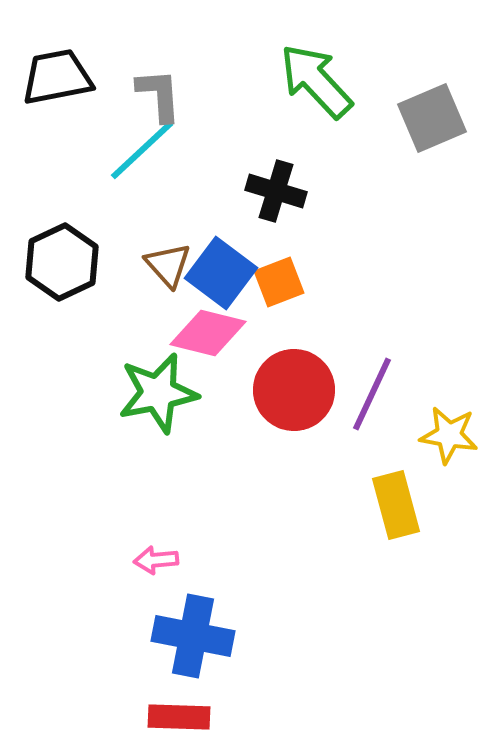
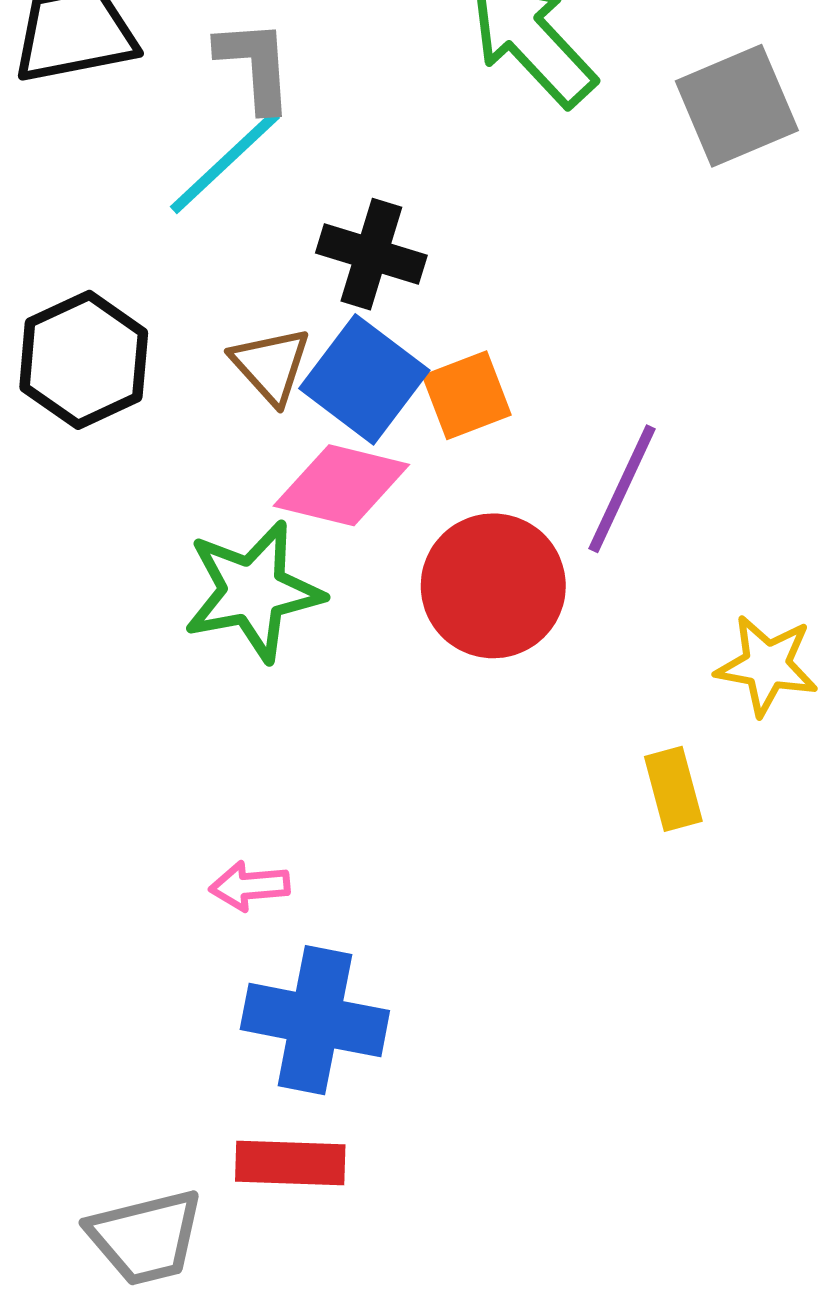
black cross: (276, 191) -> (371, 254), moved
purple line: (372, 394) -> (622, 489), moved
yellow rectangle: (396, 505) -> (673, 789), size x0.7

